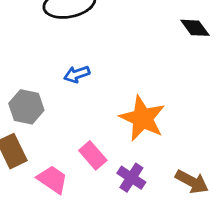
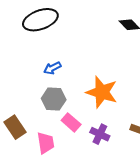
gray hexagon: (26, 107) -> (54, 99), moved
pink trapezoid: (52, 179) -> (46, 143), turned 55

